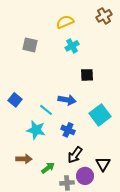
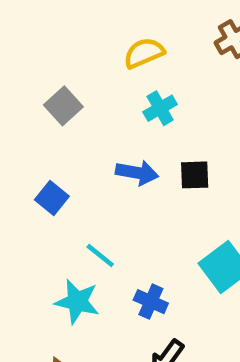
gray square: (30, 45) -> (63, 106), turned 35
blue square: (15, 100) -> (52, 198), moved
blue arrow: (67, 100) -> (137, 173), moved

